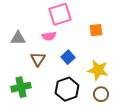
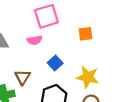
brown triangle: (38, 59) -> (23, 77), moved

